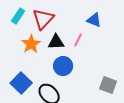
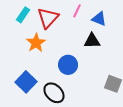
pink line: (78, 40) -> (77, 11), moved
black triangle: (56, 42) -> (92, 41), moved

